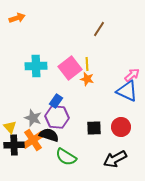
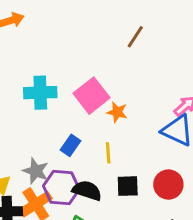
yellow line: (87, 64) -> (108, 153), moved
purple hexagon: (57, 117) -> (61, 188), moved
black semicircle: (49, 135) -> (87, 191), moved

